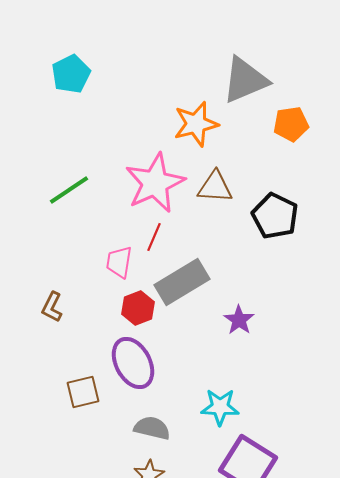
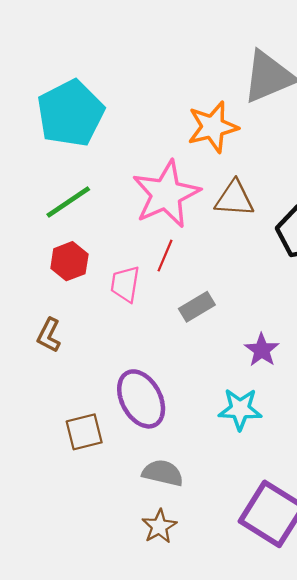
cyan pentagon: (71, 74) -> (71, 113), moved, size x1.5
gray rectangle: (182, 282) -> (197, 307), size x0.6
red hexagon: (138, 308) -> (69, 261), moved
cyan star: (220, 407) -> (240, 409), moved

